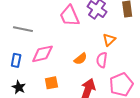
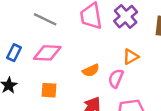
gray line: (23, 29) -> (45, 19), moved

